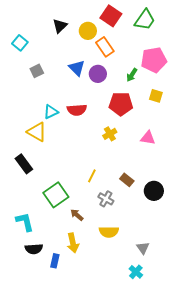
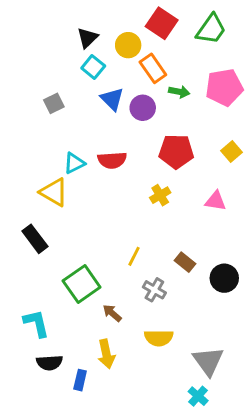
cyan square: (20, 43) -> (93, 67), moved
green arrow: (132, 75) -> (179, 92), moved, turned -112
yellow square: (156, 96) -> (232, 151), moved, turned 32
gray triangle: (143, 248) -> (208, 361), size x1.6

